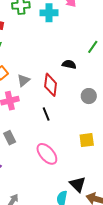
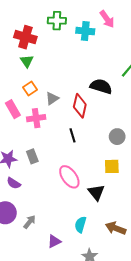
black semicircle: (69, 64) -> (101, 86), size x1.5
gray circle: (89, 96) -> (117, 137), moved
black triangle: (78, 184) -> (96, 192), moved

